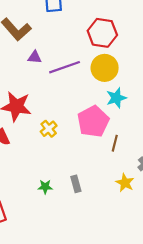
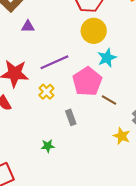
purple line: (65, 67) -> (54, 62), moved
brown line: (115, 143) -> (109, 100), turned -70
gray rectangle: (76, 184) -> (71, 117), moved

